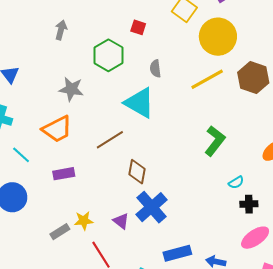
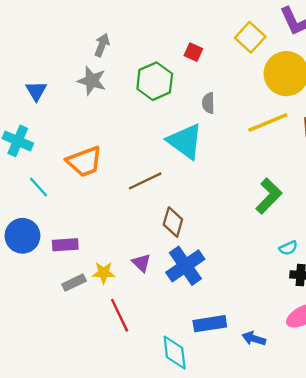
gray star: (71, 89) -> (92, 81), moved
purple rectangle: (64, 174) -> (65, 245), moved
purple triangle: (121, 221) -> (141, 263), moved

